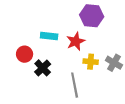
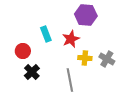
cyan rectangle: (49, 36) -> (46, 34), turned 63
black cross: (43, 68) -> (32, 72), moved

